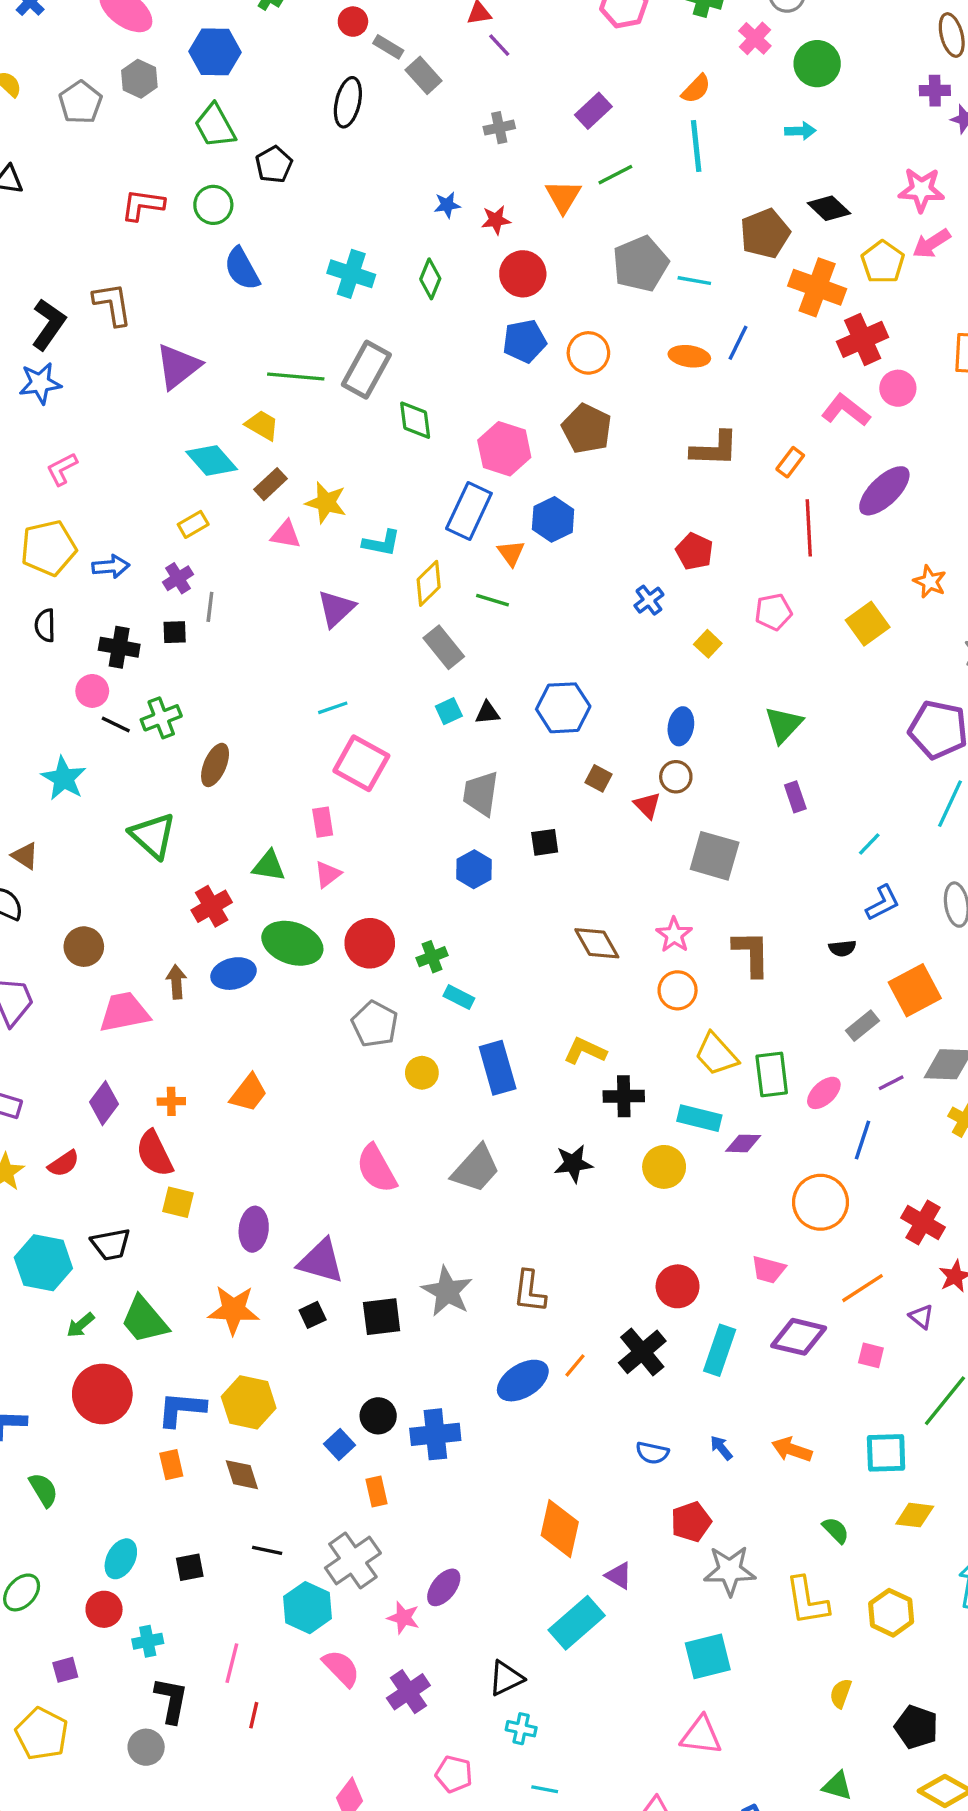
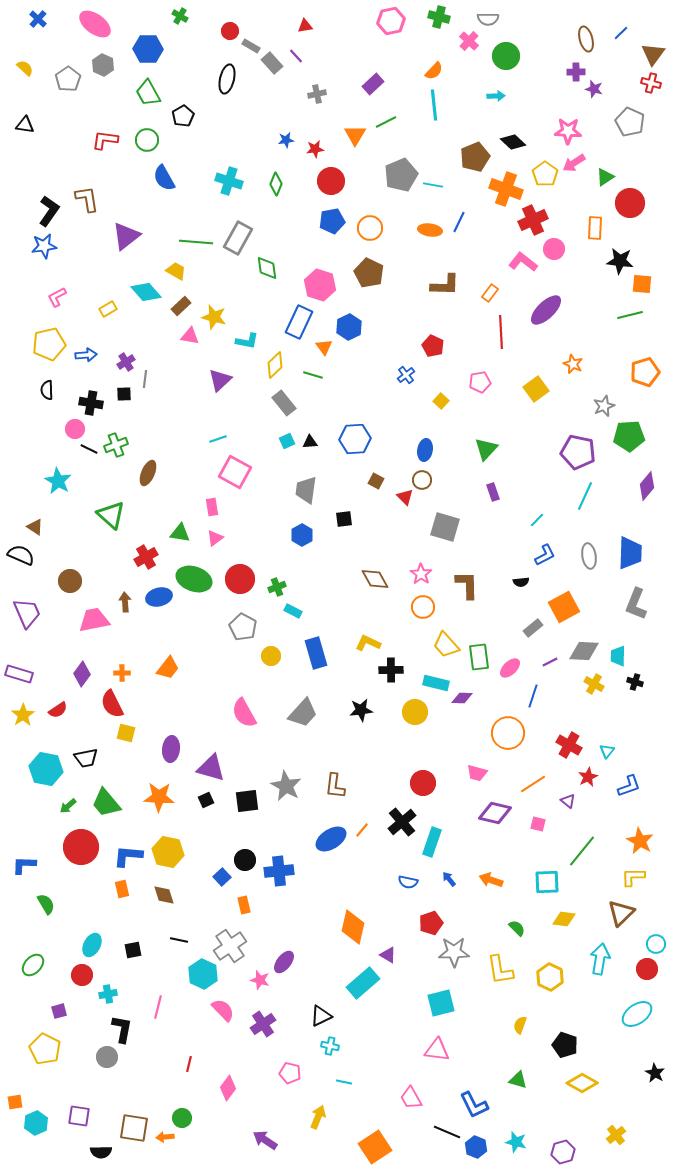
purple line: (499, 45) -> (296, 56), moved
yellow rectangle: (193, 524) -> (108, 309), moved
cyan rectangle: (720, 1350) -> (432, 842), moved
red line: (254, 1715) -> (189, 1064), moved

